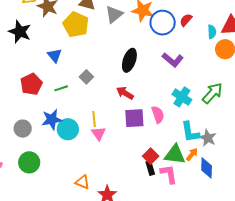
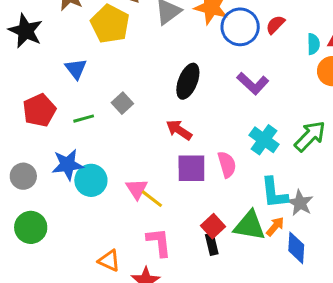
yellow line: (94, 119) -> (152, 199), moved, turned -49
pink L-shape: (169, 174) -> (159, 242), moved

